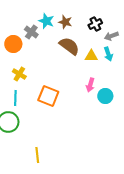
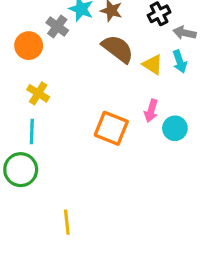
gray arrow: (111, 36) -> (184, 33), turned 32
yellow triangle: (91, 56) -> (153, 65), turned 32
orange square: (48, 96) -> (111, 128), moved

